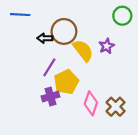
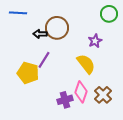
yellow semicircle: (83, 51) -> (86, 64), moved
yellow pentagon: (66, 82) -> (28, 73), moved, turned -30
purple cross: (50, 97) -> (65, 100), moved

